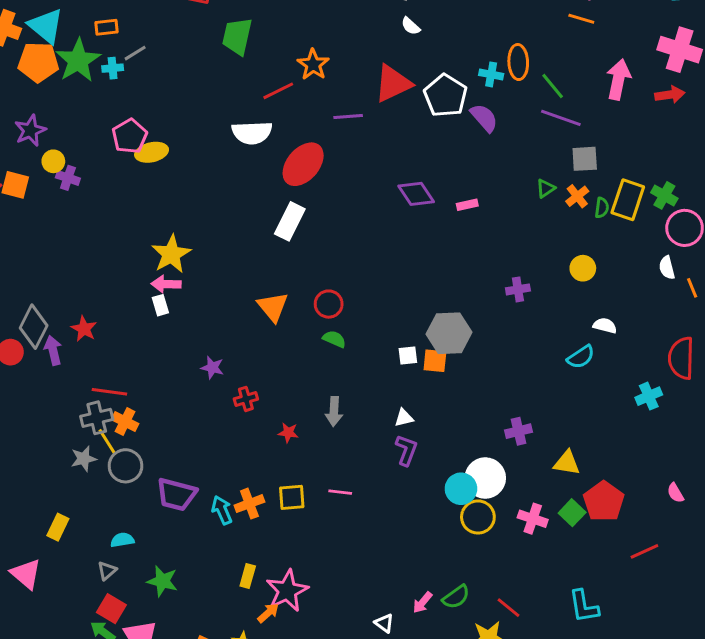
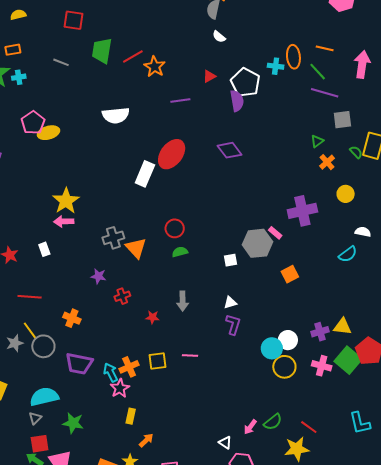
orange line: (581, 19) -> (325, 48), moved
gray line: (135, 53) -> (61, 62), moved, turned 56
red triangle: (393, 83) -> (209, 76), size x0.5
red line: (278, 91) -> (133, 56), moved
purple semicircle: (484, 118) -> (237, 101), moved, turned 35
red ellipse: (303, 164) -> (172, 154), moved
orange cross: (577, 196) -> (327, 162), moved
pink rectangle: (467, 205) -> (275, 233), moved, turned 56
green semicircle: (602, 208) -> (356, 152), turned -48
purple cross: (518, 289) -> (302, 211), size x1.8
white rectangle: (160, 305) -> (44, 249), moved
orange triangle: (273, 307) -> (136, 248), moved
green semicircle: (334, 339) -> (180, 252), turned -35
orange square: (435, 361) -> (290, 274), moved, turned -30
gray cross: (97, 418) -> (113, 238), moved
orange cross: (125, 422) -> (72, 318), moved
purple cross: (519, 431) -> (320, 332), moved
white circle: (485, 478) -> (288, 340), size x0.7
green square: (572, 513) -> (348, 360), size x1.5
cyan semicircle: (122, 540) -> (44, 397), size x1.8
pink star: (287, 591) -> (120, 388), moved, size x0.7
red square: (111, 609) -> (40, 444), turned -36

